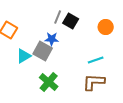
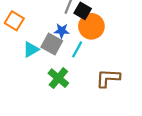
orange circle: (106, 27) -> (91, 26), moved, size x1.5
cyan line: (96, 60) -> (77, 49), moved, turned -42

